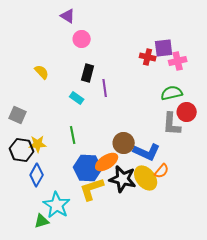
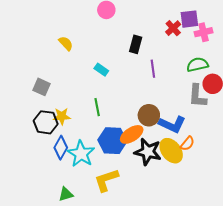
red cross: (148, 57) -> (173, 28), turned 35
black rectangle: (88, 73) -> (136, 44), moved
purple line: (105, 88) -> (153, 69), moved
yellow L-shape: (92, 189) -> (106, 180), moved
cyan star: (57, 205) -> (81, 154), moved

